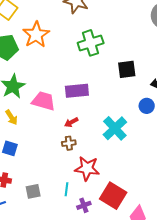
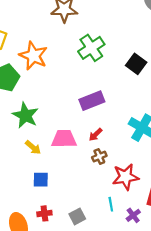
black square: (127, 69) -> (136, 64), turned -30
pink trapezoid: (44, 101) -> (64, 139), moved

